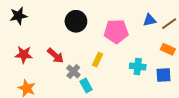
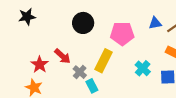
red star: (24, 55) -> (40, 65), moved, turned 30
yellow rectangle: (98, 60) -> (104, 61), size x1.6
cyan cross: (138, 67) -> (143, 68), turned 35

